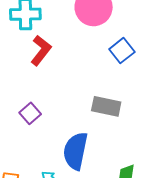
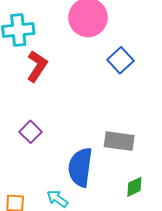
gray rectangle: (106, 106) -> (119, 141), moved

